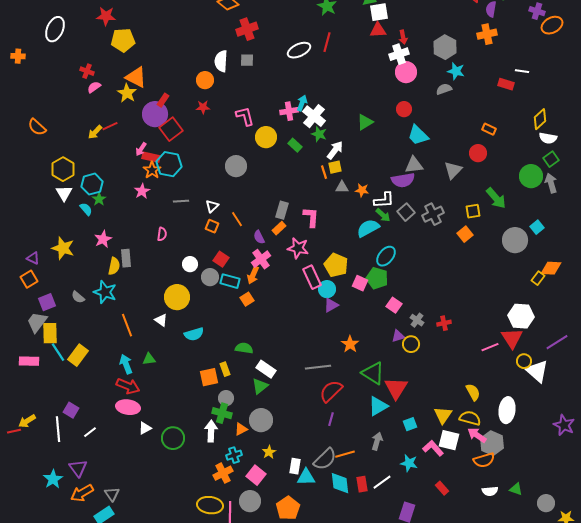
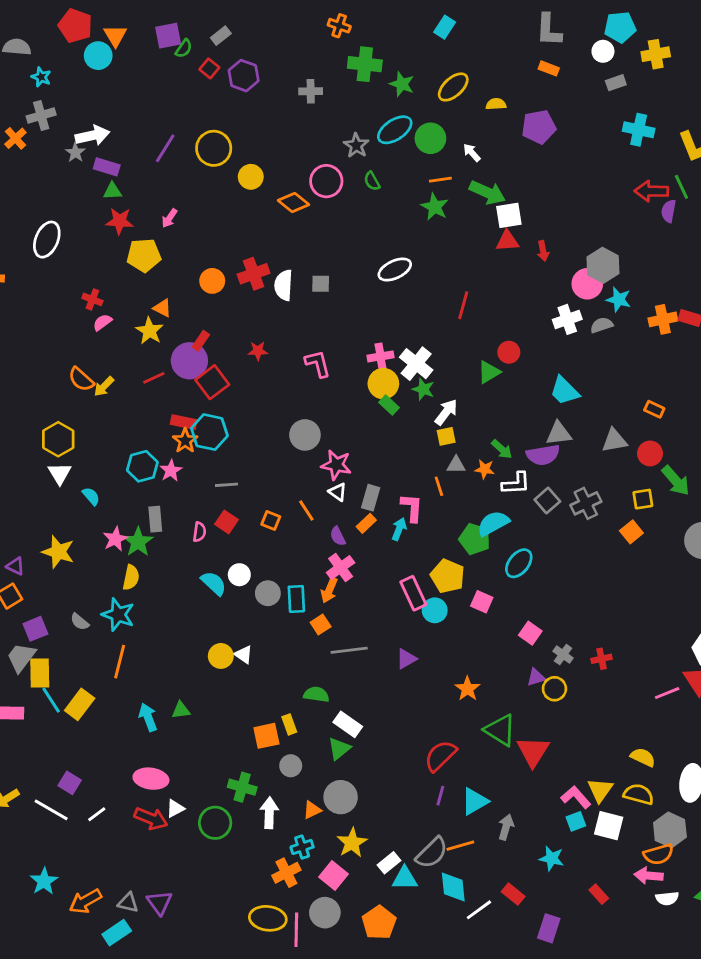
red cross: (247, 29) -> (254, 274), moved
orange cross: (487, 34) -> (663, 319), moved
red line: (327, 42) -> (463, 305), moved
white cross: (399, 54) -> (567, 319), moved
pink circle: (406, 72) -> (587, 284), moved
orange triangle: (136, 77) -> (162, 308), size x0.6
orange circle: (205, 80) -> (212, 281), moved
cyan arrow: (302, 103) -> (399, 529), moved
red circle: (404, 109) -> (509, 352), moved
red line: (110, 126) -> (154, 378), moved
orange semicircle: (37, 127) -> (81, 379), moved
orange rectangle: (489, 129) -> (654, 409), moved
yellow circle: (266, 137) -> (383, 384), moved
pink arrow: (141, 149) -> (169, 218), moved
red circle: (478, 153) -> (650, 453), moved
gray triangle: (453, 170) -> (614, 441), turned 36
orange line: (324, 172) -> (439, 486), moved
cyan hexagon: (92, 184) -> (142, 466), moved
green star: (99, 199) -> (138, 542), moved, size x1.5
white triangle: (212, 206) -> (338, 492), moved, turned -40
green arrow: (383, 215) -> (502, 449), moved
pink star: (298, 248) -> (336, 465), moved
gray rectangle: (126, 258) -> (155, 519), moved
red square: (221, 259) -> (226, 522), moved
green pentagon: (377, 278) -> (475, 539), moved
cyan rectangle: (230, 281) -> (296, 599), turned 72
yellow circle: (177, 297) -> (221, 656), moved, size x0.7
purple triangle: (331, 305) -> (406, 659), moved
white triangle: (161, 320) -> (244, 655), moved
orange line: (127, 325) -> (120, 662), moved, turned 35
cyan semicircle: (194, 334) -> (214, 583), moved, turned -120
gray line: (318, 367) -> (349, 650), moved
red arrow: (128, 386) -> (151, 819), moved
yellow semicircle: (473, 392) -> (643, 757), turned -36
cyan triangle: (378, 406) -> (475, 801), moved
green cross: (222, 413) -> (242, 787), moved
cyan square: (410, 424) -> (576, 821), moved
white line: (58, 429) -> (51, 810), turned -55
pink arrow: (477, 435) -> (649, 876), moved, turned -30
pink L-shape: (433, 448) -> (576, 797), moved
yellow star: (269, 452) -> (352, 843), size x1.5
white rectangle: (295, 466) -> (389, 863), turned 42
purple triangle: (78, 468) -> (159, 903), moved
white line: (382, 482) -> (479, 910), moved
red rectangle: (362, 484) -> (513, 894), moved, turned -42
gray triangle: (112, 494) -> (128, 903), turned -42

